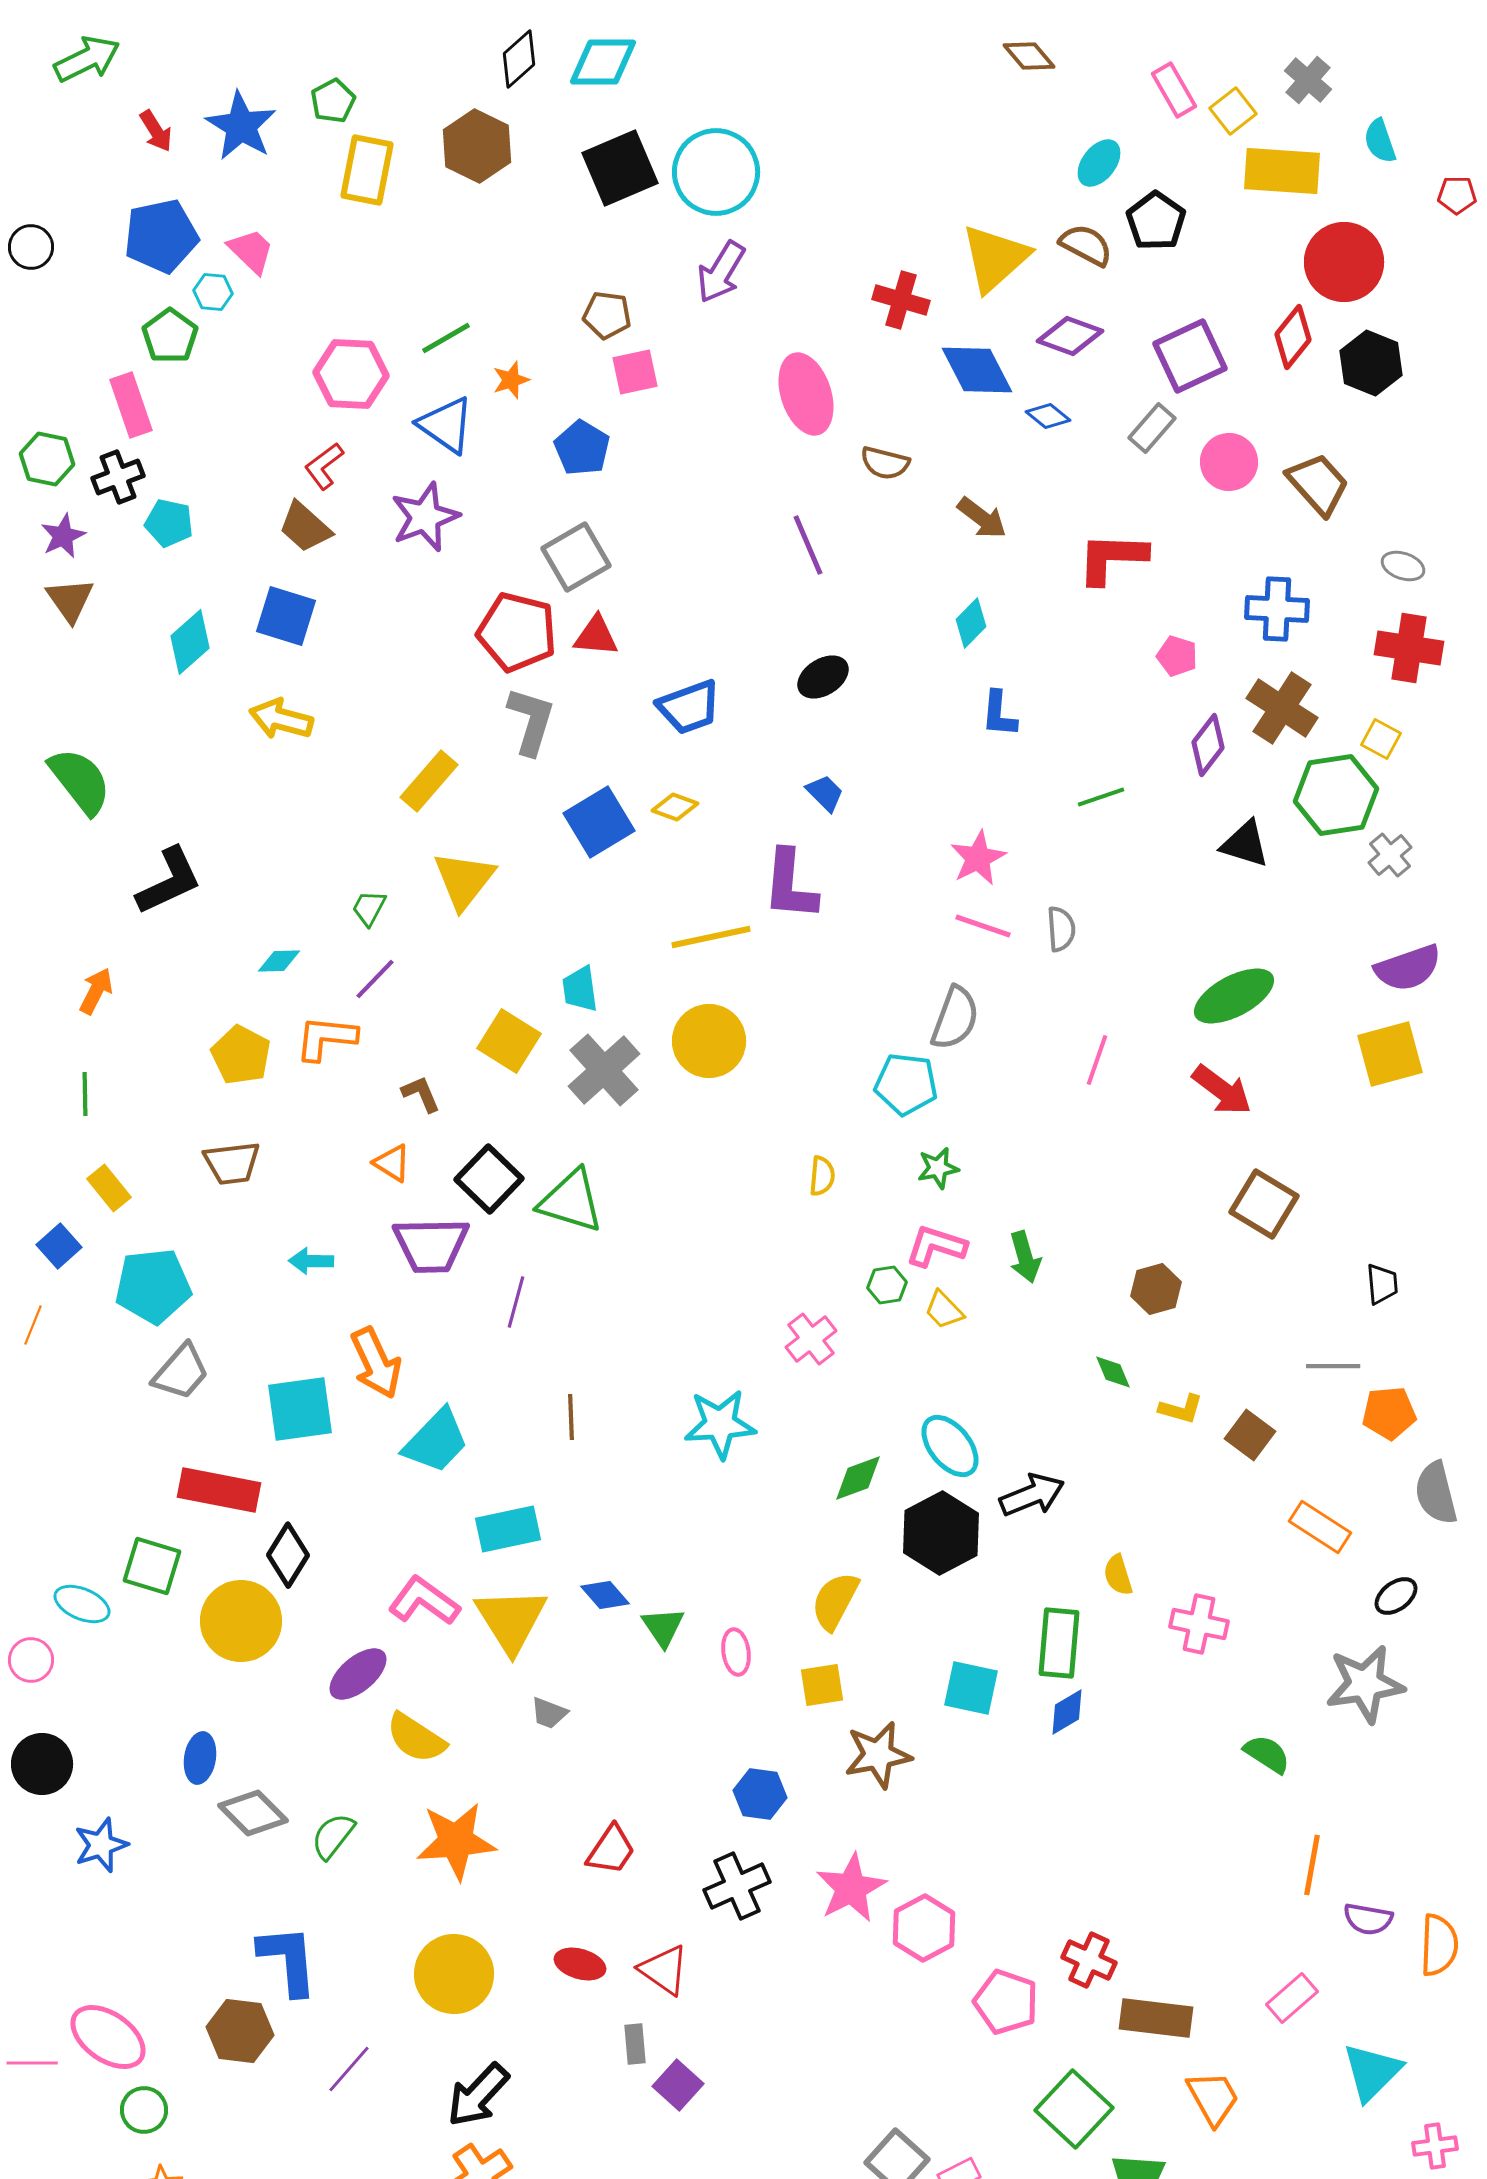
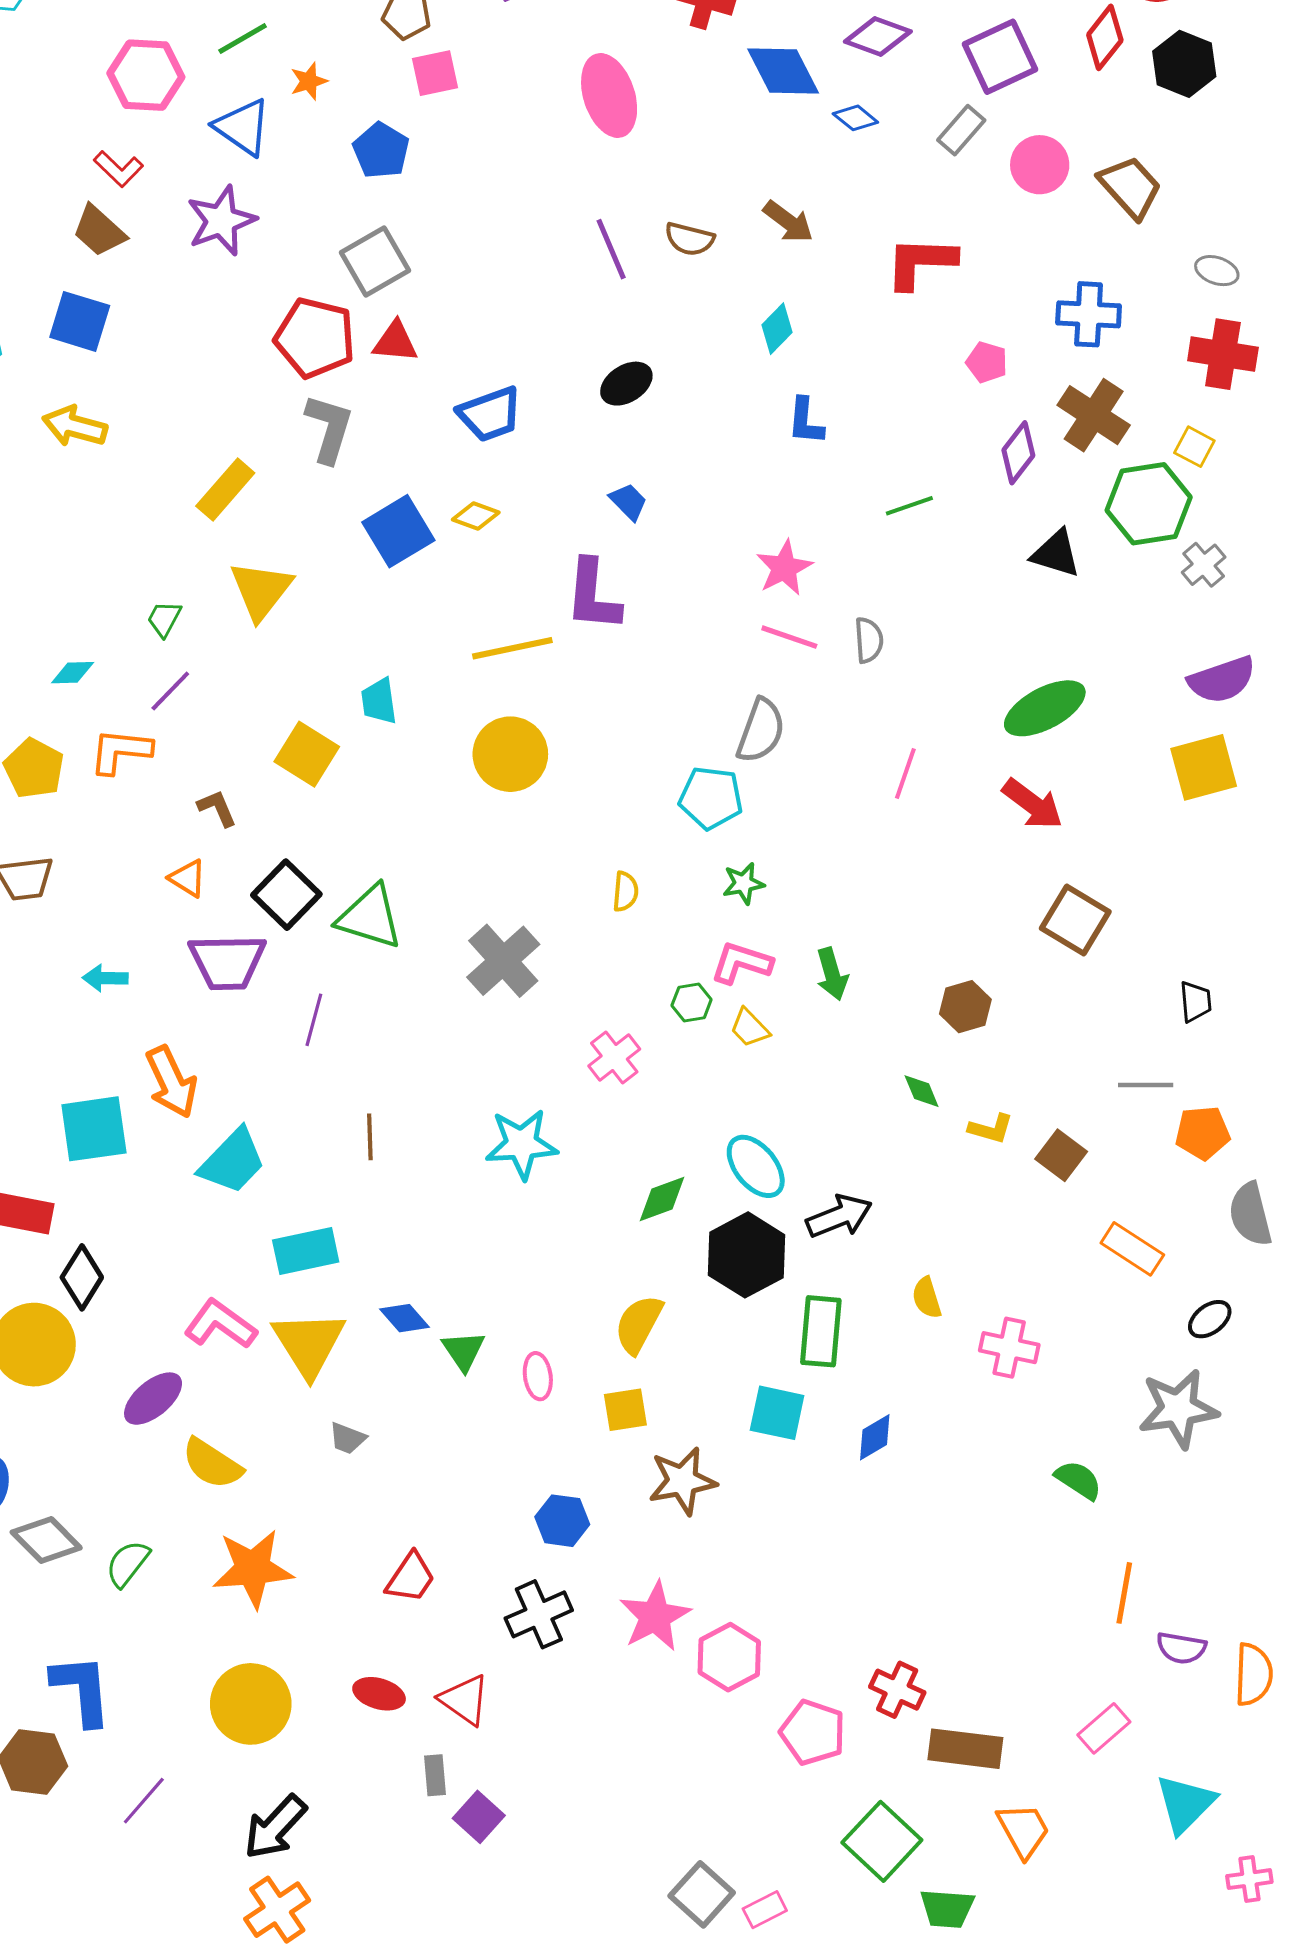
brown semicircle: (885, 463) -> (690, 239), moved
red L-shape: (324, 466) -> (118, 169), turned -99
gray cross: (604, 1070) -> (503, 961), moved
green rectangle: (1059, 1643) -> (821, 1331), moved

